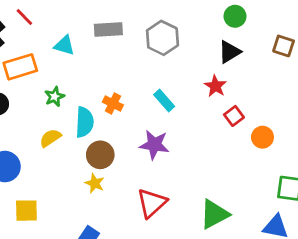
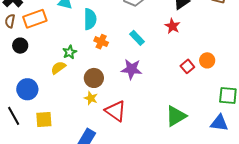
green star: (55, 97) -> (70, 52), moved
red square: (234, 116) -> (187, 66), moved
cyan semicircle: (84, 122) -> (90, 19), moved
red triangle: (152, 203) -> (116, 111), moved, turned -40

